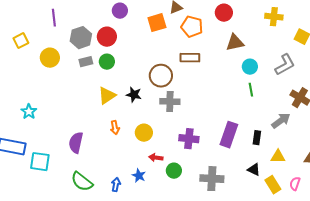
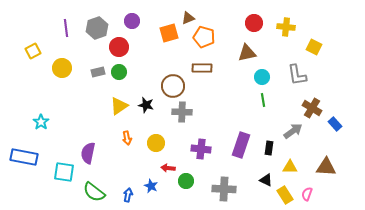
red circle: (224, 13) -> (254, 23), moved
gray hexagon: (81, 38) -> (97, 28), moved
gray L-shape: (285, 65) -> (297, 75), turned 110
cyan square: (40, 162) -> (64, 172), moved

